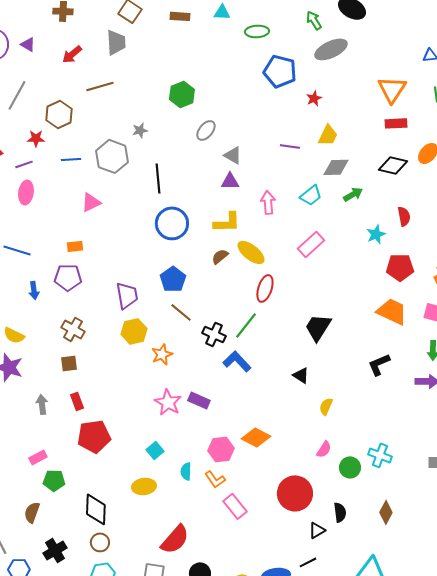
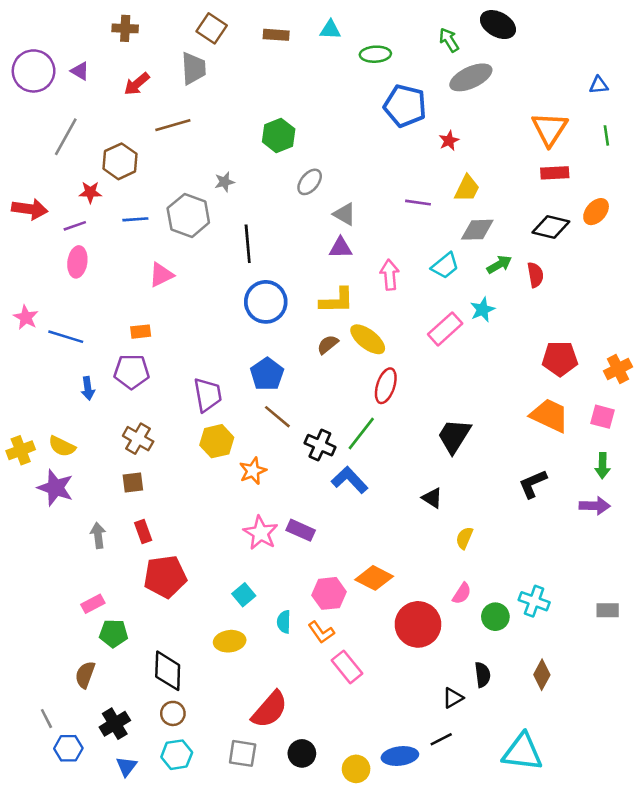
red semicircle: (404, 216) -> (535, 275), moved
cyan star: (376, 234) -> (482, 310), moved
red circle: (295, 493) -> (418, 624), moved

